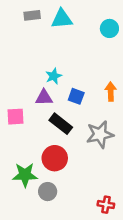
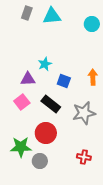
gray rectangle: (32, 15) -> (27, 13), turned -64
purple triangle: (44, 98) -> (28, 79), moved
pink square: (15, 117) -> (22, 102), moved, turned -35
red cross: (106, 205) -> (84, 157), moved

